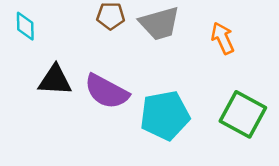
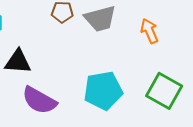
purple semicircle: (107, 92) -> (39, 100), moved

